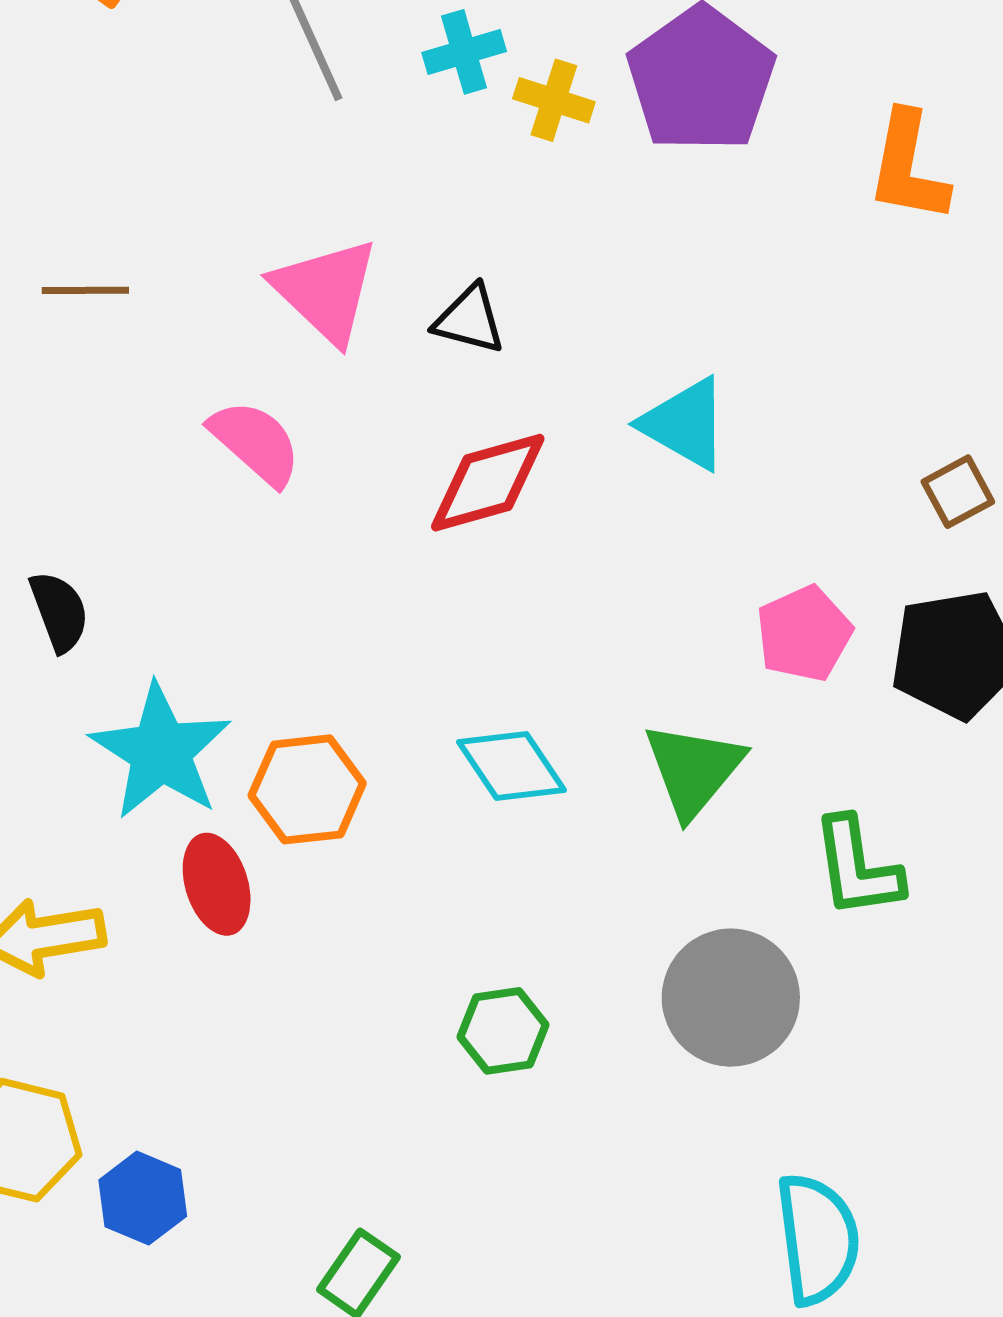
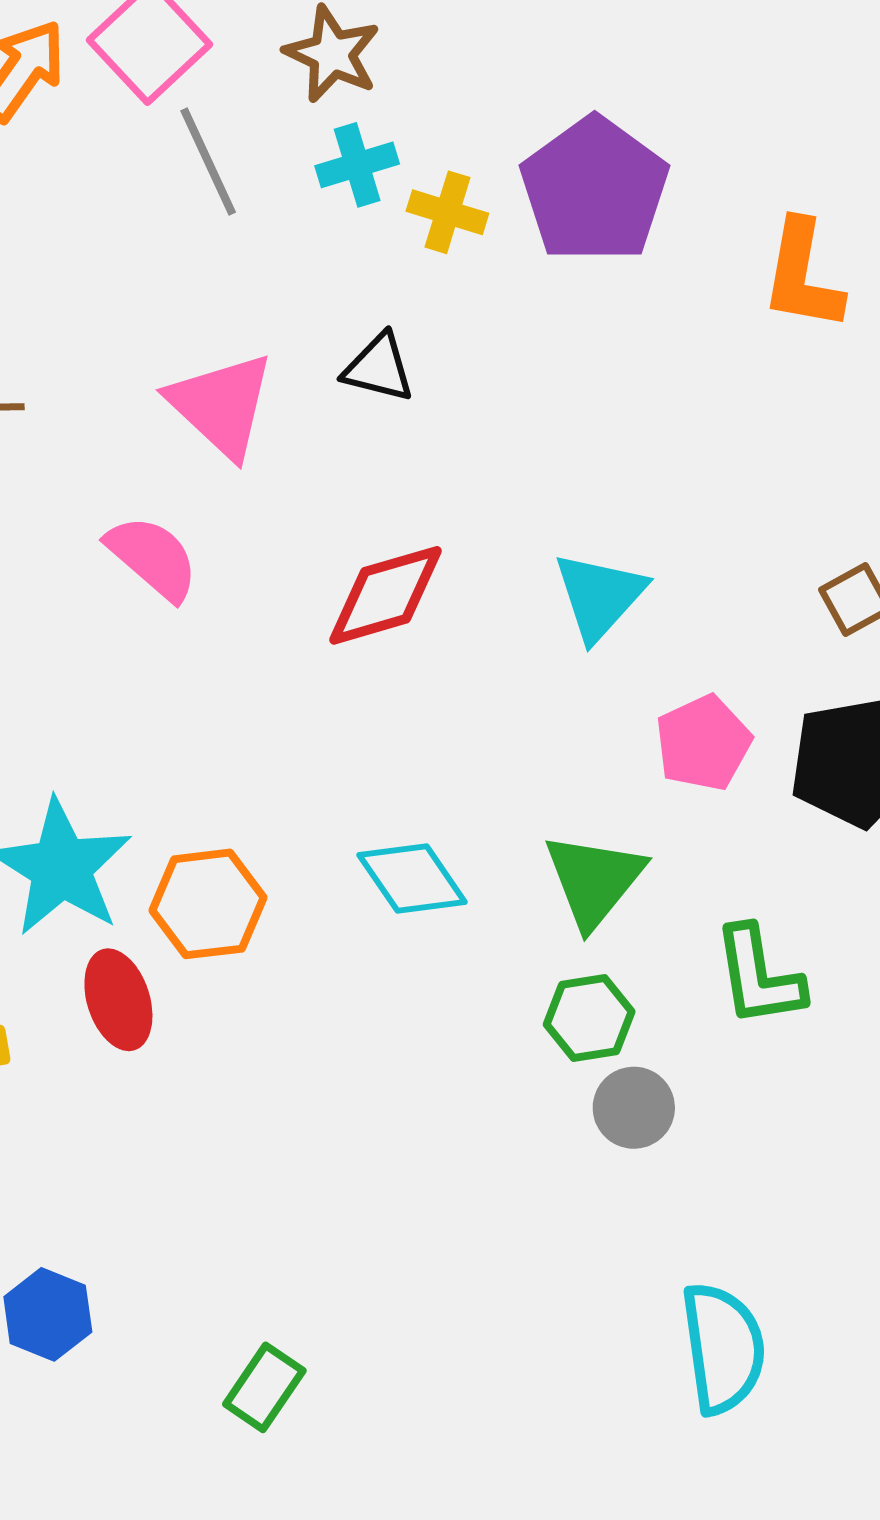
black triangle: (469, 320) -> (379, 368), moved
cyan triangle: (685, 424) -> (600, 596), moved, turned 43
gray circle: (731, 998) -> (634, 1108), size x0.6
green hexagon: (503, 1031) -> (589, 1018), moved

